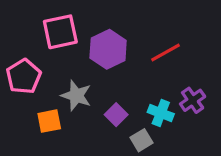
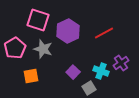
pink square: (60, 32) -> (38, 20), turned 30
gray star: (76, 96) -> (43, 49), moved

